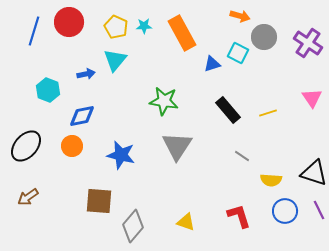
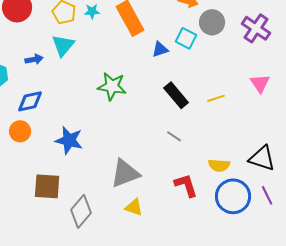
gray triangle: (177, 146) -> (125, 173), moved, turned 36
gray line: (242, 156) -> (174, 136), moved
blue circle: (285, 211) -> (233, 196), size x1.4
red L-shape: (239, 216) -> (186, 185), moved

